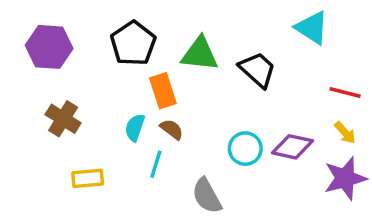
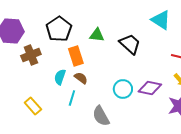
green triangle: (200, 54) -> (97, 35), size x0.7
brown cross: (63, 119) -> (31, 55), moved, turned 36
yellow rectangle: (88, 178) -> (33, 106), turned 54

